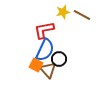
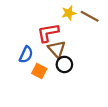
blue semicircle: (45, 50) -> (26, 55), moved, size x0.7
brown triangle: (48, 70) -> (57, 49), moved

